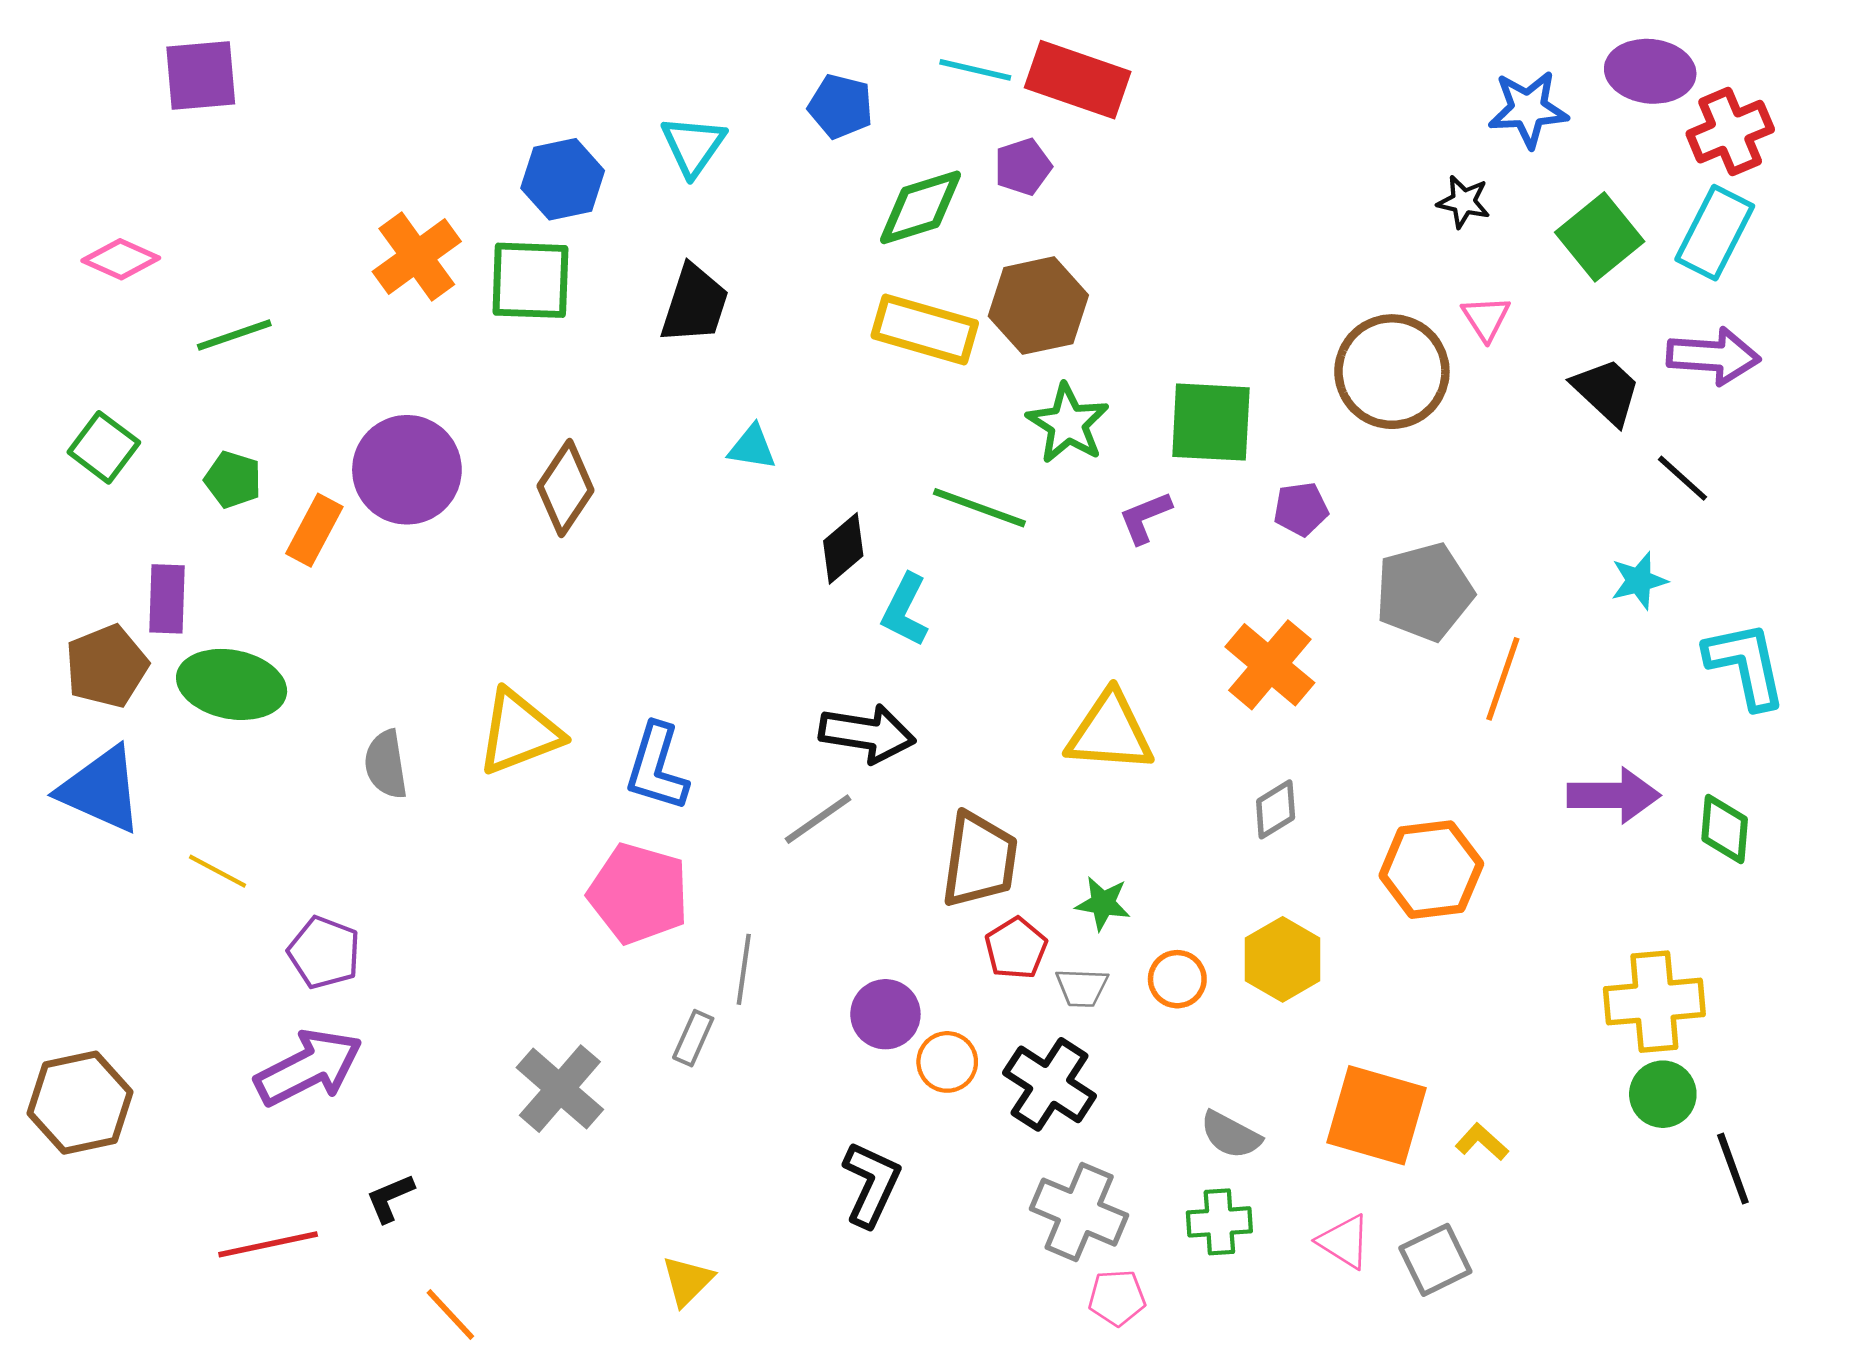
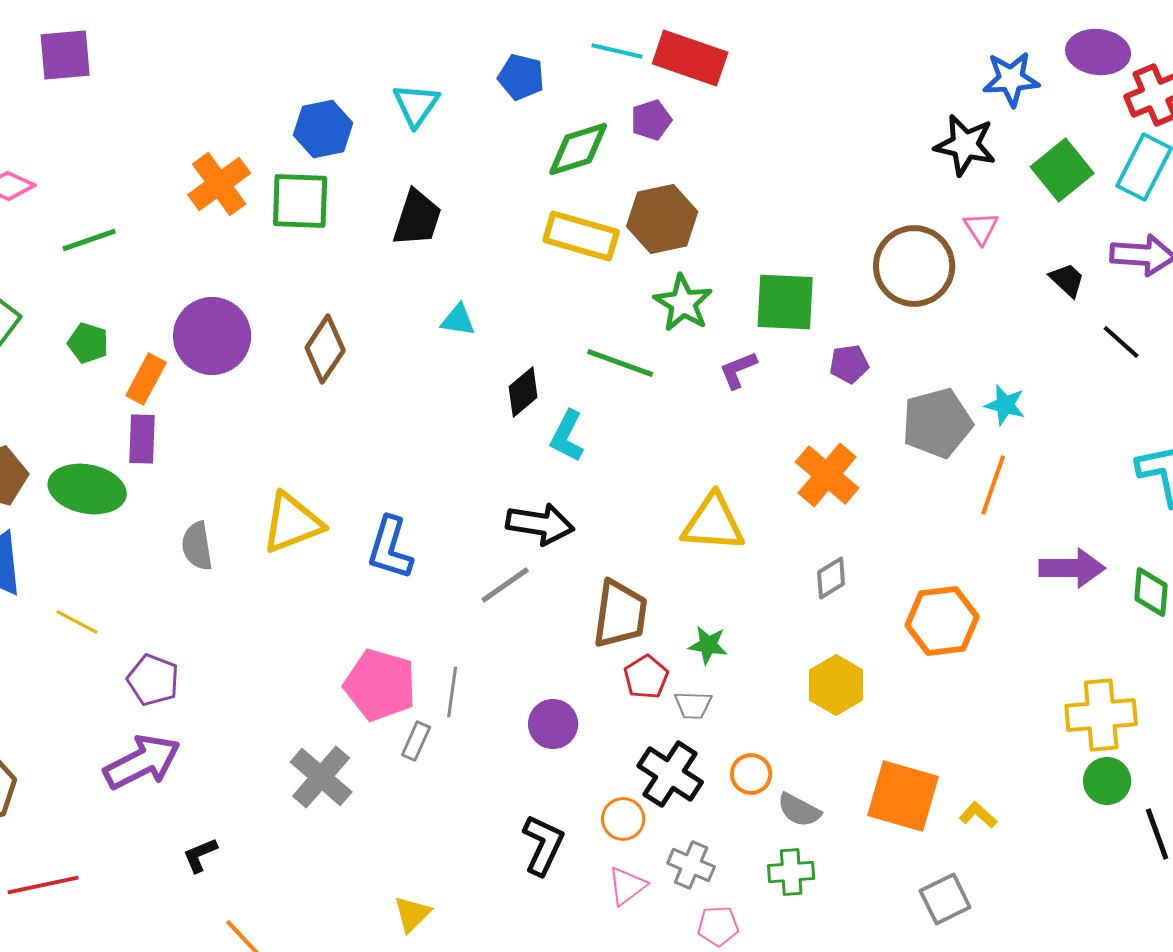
black star: (1464, 202) -> (965, 145), size x1.6
black trapezoid: (1607, 391) -> (1067, 280), size x0.7
cyan star: (1639, 581) -> (1005, 405), moved, turned 30
purple rectangle: (167, 599) -> (142, 439), moved
pink pentagon: (638, 894) -> (380, 685), moved
orange circle: (1177, 979) -> (751, 774), moved
orange circle: (947, 1062) -> (623, 819), moved
gray cross: (1079, 1212) -> (691, 865), size x0.7
pink triangle: (1344, 1242) -> (627, 886), moved, turned 51
red line: (268, 1244) -> (43, 885), moved

